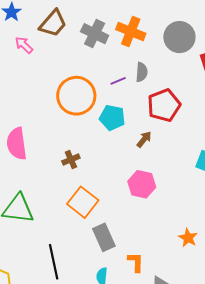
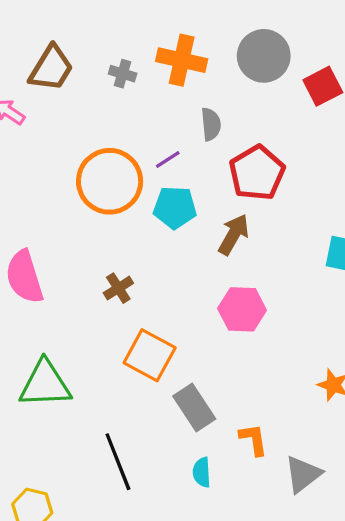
gray cross: (95, 34) -> (123, 74), size x0.6
purple line: (118, 81) -> (168, 159), moved
brown arrow: (144, 139) -> (234, 235), size x1.4

